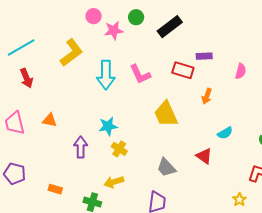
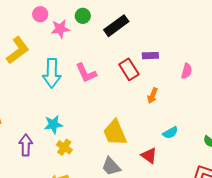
red rectangle: (183, 70) -> (129, 69), turned 40
yellow trapezoid: (166, 114) -> (115, 133), moved

